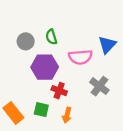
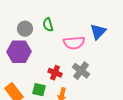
purple hexagon: (45, 67) -> (19, 52), moved
gray cross: (99, 86) -> (81, 71), moved

